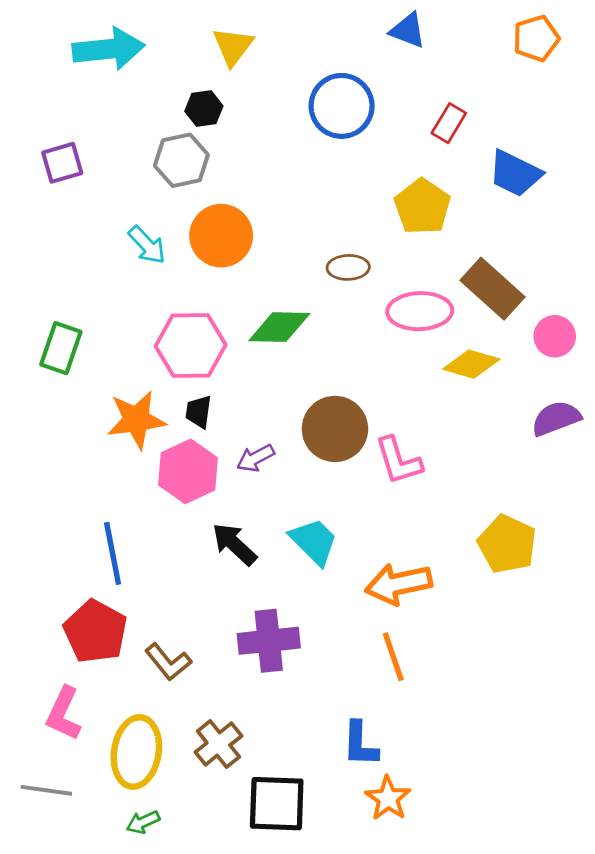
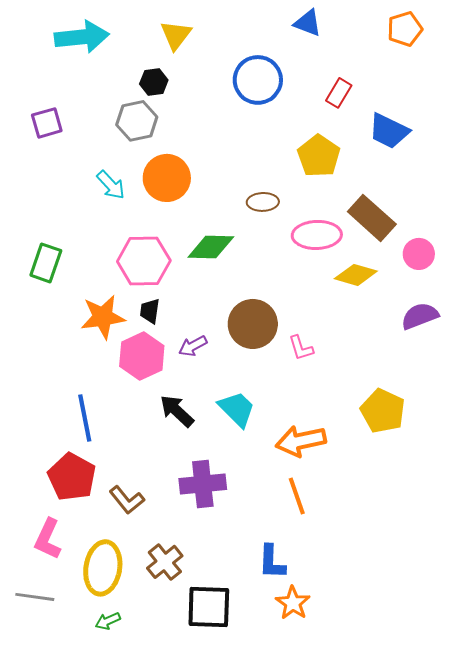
pink L-shape: (399, 461) -> (301, 348), size x0.7

